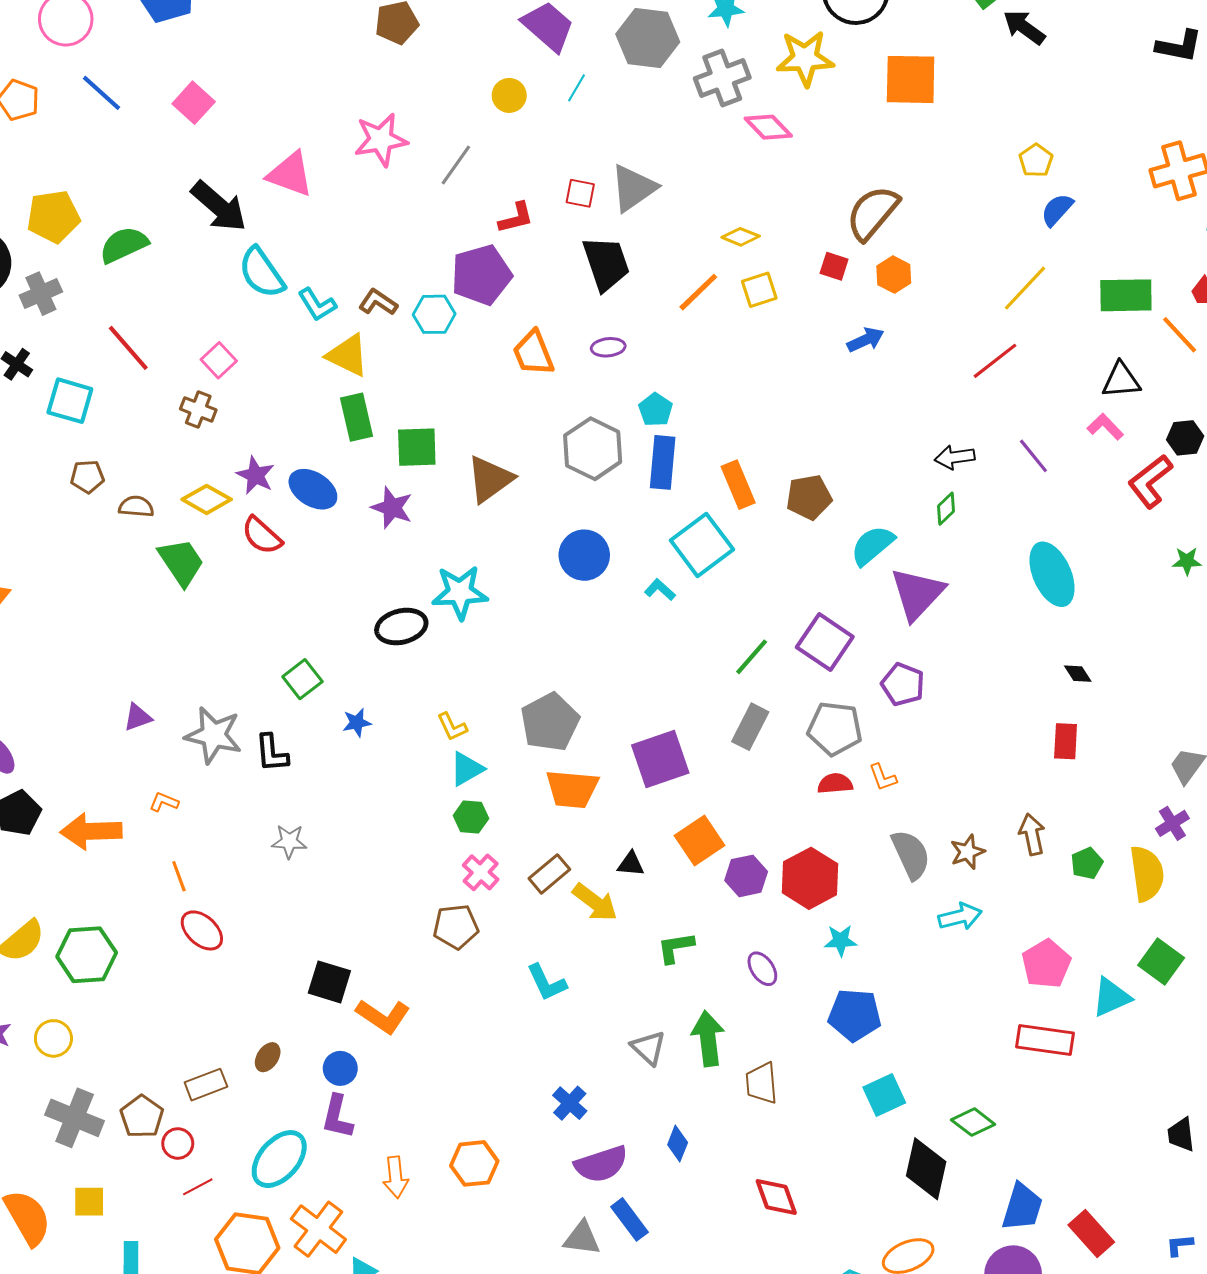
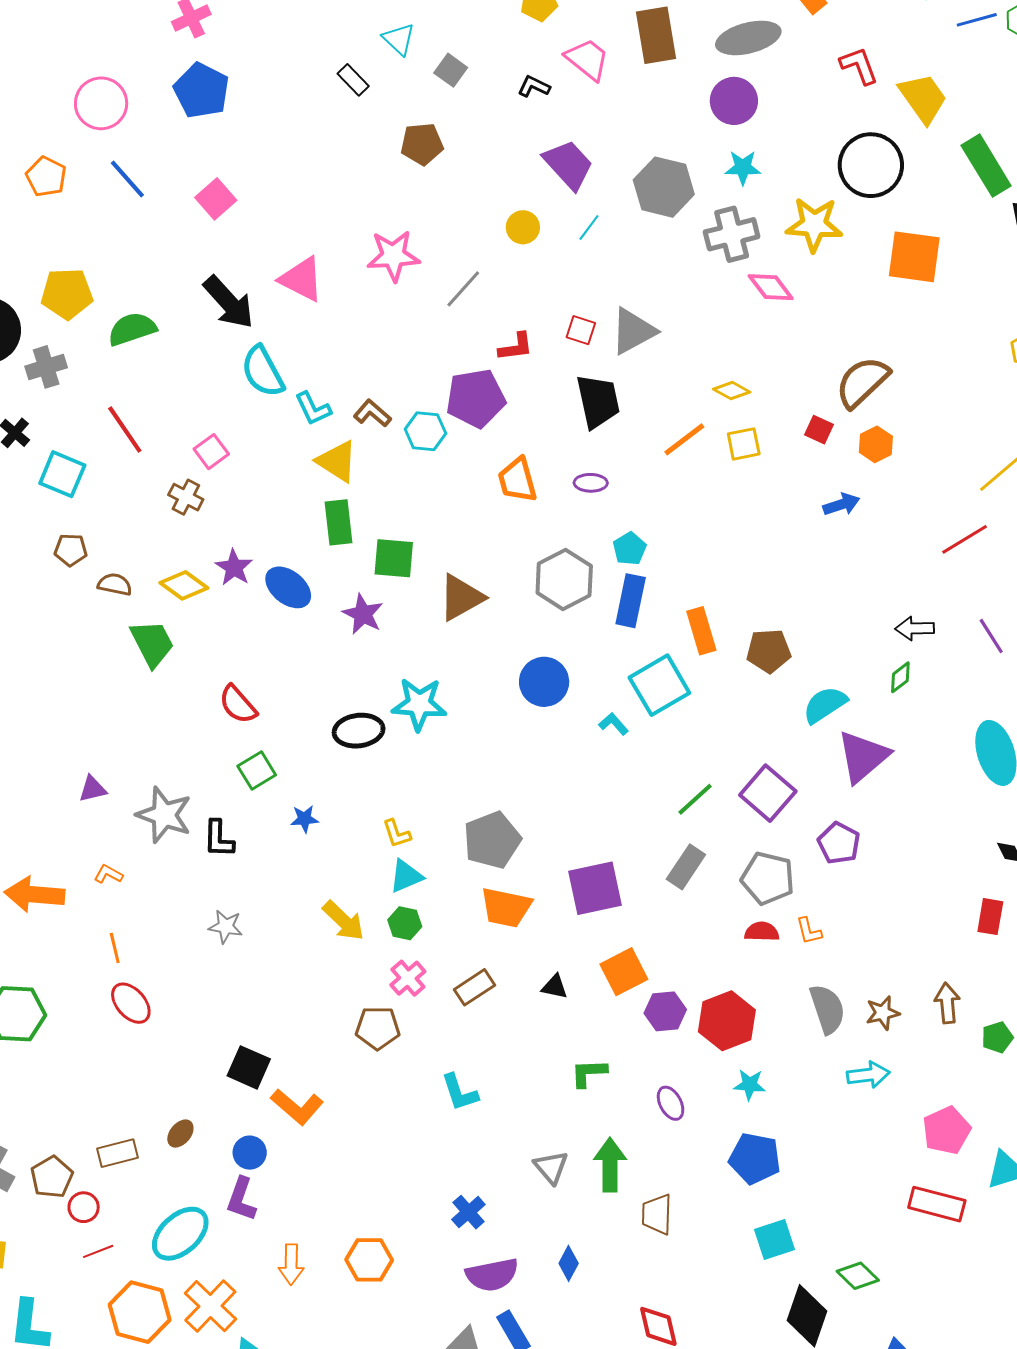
red semicircle: (262, 536) -> (238, 704), moved
yellow arrow: (595, 902) -> (343, 921), moved

